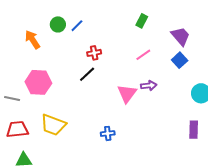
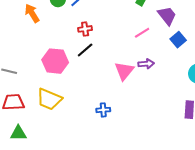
purple trapezoid: (181, 36) -> (167, 16), moved
red cross: (94, 53) -> (85, 29), moved
pink hexagon: (38, 82) -> (55, 61), moved

